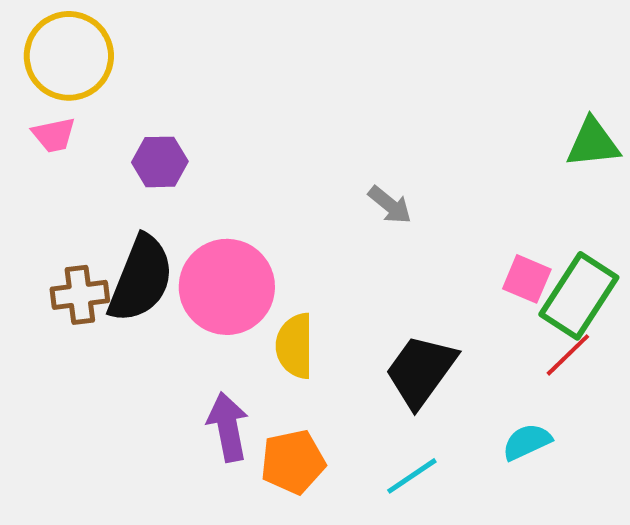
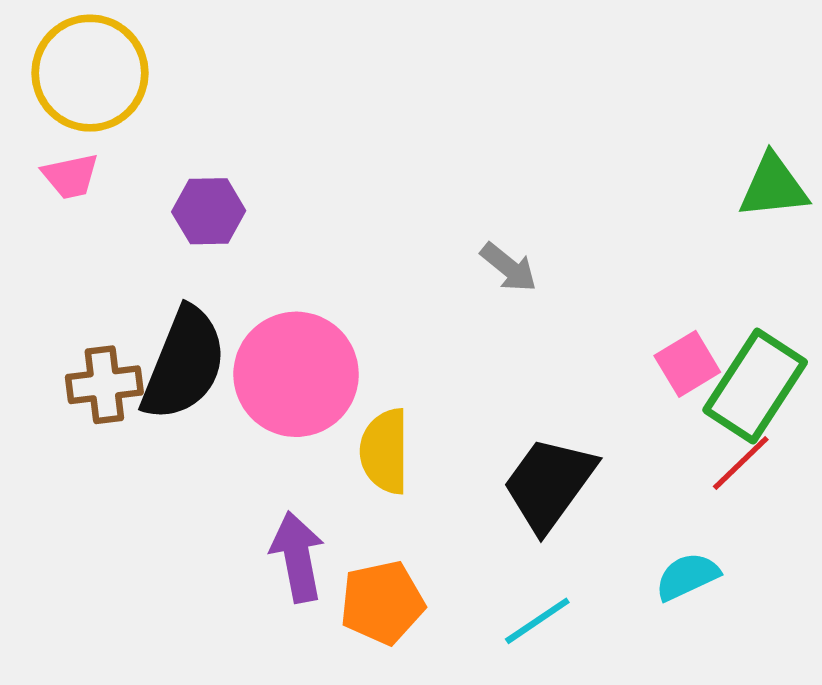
pink square: (527, 279) -> (687, 364), turned 36

